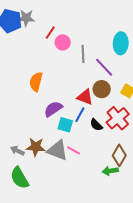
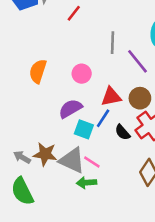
pink circle: (63, 42) -> (82, 74), moved
orange semicircle: (36, 82) -> (38, 71), moved
brown circle: (102, 89) -> (140, 98), moved
red triangle: (85, 97) -> (111, 97), turned -36
green arrow: (110, 171) -> (86, 183), moved

